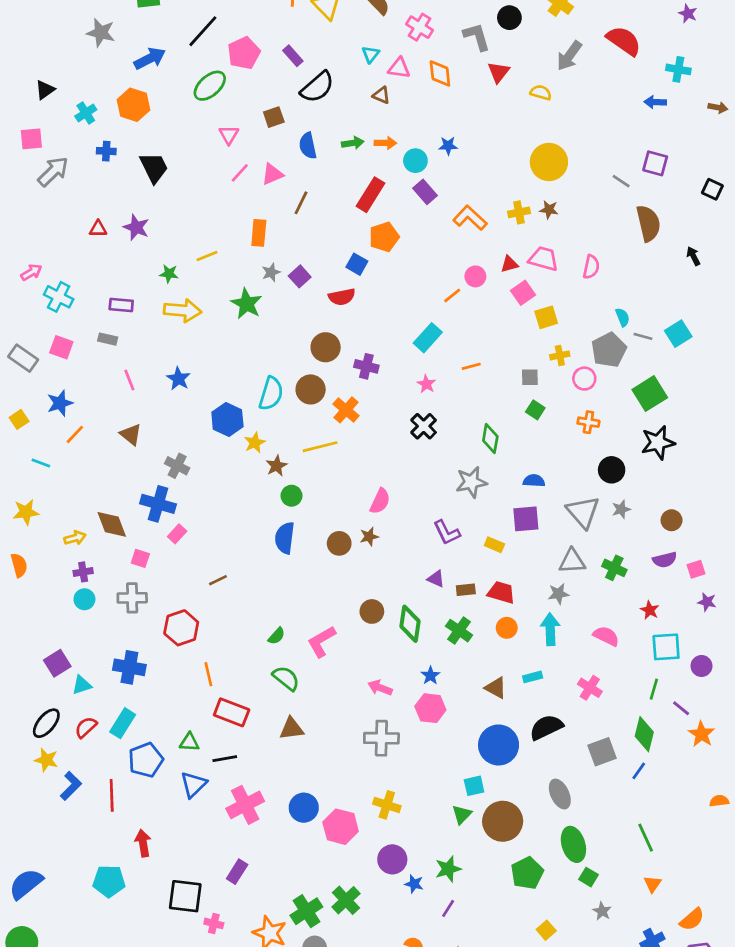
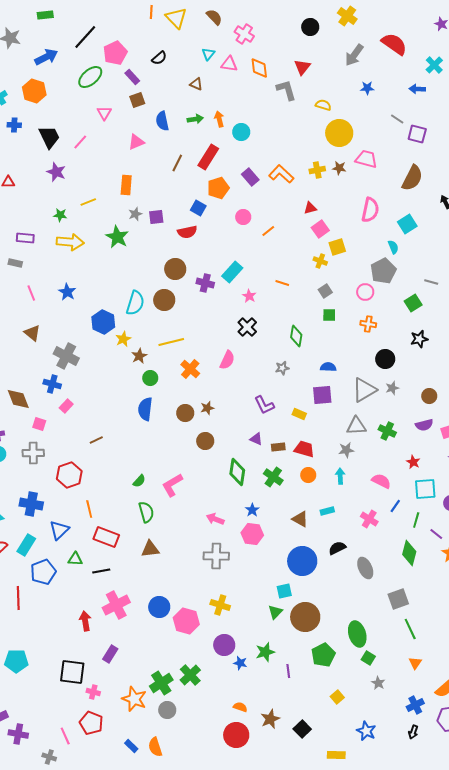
gray L-shape: (477, 37) -> (286, 90), moved
purple rectangle: (293, 56) -> (132, 77), moved
cyan cross: (678, 69) -> (434, 65), turned 36
black semicircle: (317, 87) -> (159, 58), moved, size x0.6
yellow semicircle: (541, 93) -> (323, 105), moved
brown triangle: (381, 95) -> (196, 84), moved
orange arrow: (385, 143) -> (219, 119), turned -105
blue star: (448, 146) -> (367, 88), moved
pink line: (240, 173) -> (80, 142), moved
gray line: (621, 181) -> (397, 119), moved
purple rectangle: (425, 192) -> (250, 177), moved
brown line: (301, 203) -> (177, 163), moved
brown semicircle: (648, 223) -> (412, 178), turned 40
purple star: (136, 227) -> (56, 172), moved
pink trapezoid: (543, 259) -> (366, 159), moved
pink semicircle: (591, 267) -> (370, 210), size x1.4
purple square: (300, 276) -> (156, 217), turned 35
pink circle: (475, 276) -> (243, 217), moved
cyan square: (678, 334) -> (407, 224), moved
gray line: (643, 336) -> (431, 282), moved
cyan rectangle: (428, 338) -> (232, 272), moved
yellow cross: (560, 355) -> (320, 261), moved, turned 32
orange line: (471, 366) -> (282, 283), turned 32
gray square: (530, 377) -> (325, 291), turned -32
green square: (650, 394) -> (413, 303), size x0.7
orange cross: (346, 410) -> (190, 369), moved
green square: (535, 410) -> (329, 315), turned -32
black star: (658, 443) -> (419, 339), size x0.7
gray cross: (177, 466) -> (66, 356), size x1.4
gray star: (471, 482) -> (282, 368), size x0.6
pink semicircle: (380, 501) -> (227, 360), moved
blue cross: (158, 504) -> (52, 384), size x0.7
gray triangle: (583, 512) -> (364, 390), turned 40
brown circle: (372, 611) -> (205, 441), moved
cyan arrow: (550, 629) -> (340, 476), size x0.7
green semicircle: (286, 678) -> (146, 512), turned 35
black semicircle: (546, 727) -> (337, 548), size x0.7
gray square: (602, 752) -> (398, 599), moved
blue line: (639, 771) -> (395, 506), moved
blue triangle: (193, 784) -> (59, 530), moved
gray ellipse: (560, 794) -> (365, 568), moved
red arrow: (143, 843) -> (85, 621), moved
purple line: (448, 908) -> (288, 671), moved, turned -40

